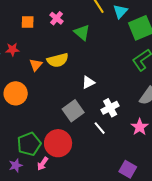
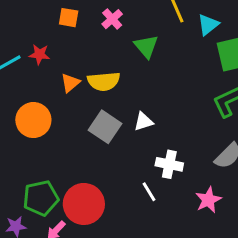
white cross: (110, 108) -> (169, 164), turned 30
gray square: (73, 111) -> (105, 127), moved, turned -30

